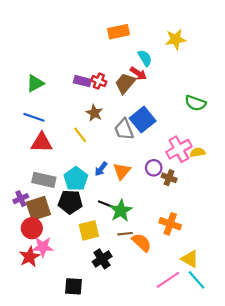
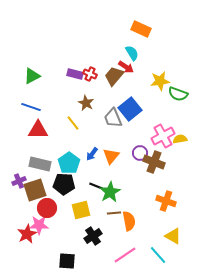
orange rectangle: (119, 32) -> (141, 29), moved, turned 36
yellow star: (176, 39) -> (160, 81), moved
brown cross: (169, 178) -> (154, 162), size x1.5
orange cross: (170, 224) -> (166, 201), moved
red circle: (32, 228) -> (47, 208), moved
orange semicircle: (142, 242) -> (129, 221), turned 36
pink line: (168, 280) -> (125, 255), moved
cyan line: (196, 280) -> (158, 255), moved

